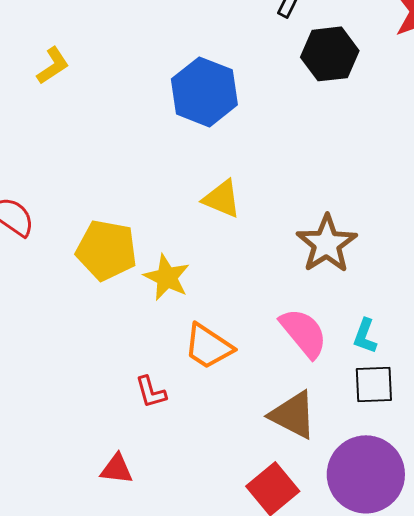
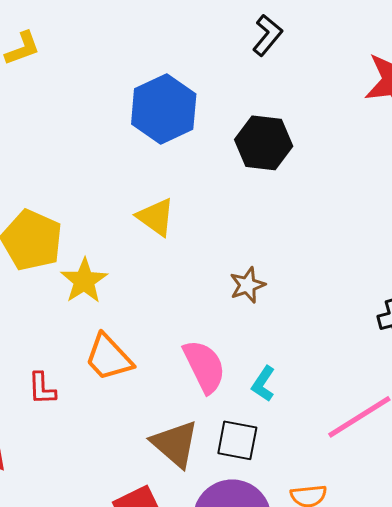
black hexagon: (330, 54) -> (264, 143), moved
brown star: (327, 244) -> (247, 285), size x0.6
black square: (374, 385) -> (237, 440), moved

